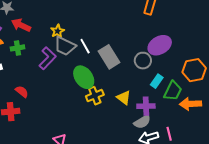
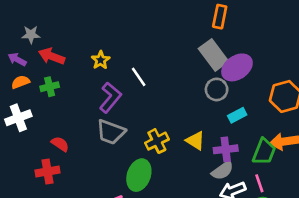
gray trapezoid: (65, 46) -> (111, 132), moved
gray rectangle: (109, 57) -> (213, 55), moved
purple L-shape: (48, 58) -> (110, 97), moved
green ellipse: (84, 77) -> (139, 175), moved, turned 60
cyan rectangle: (157, 81) -> (237, 115), turned 32
green trapezoid: (173, 91) -> (264, 152), moved

